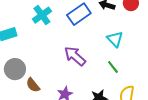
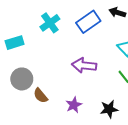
purple arrow: (75, 56) -> (84, 65), turned -35

